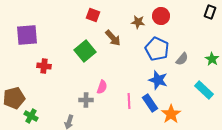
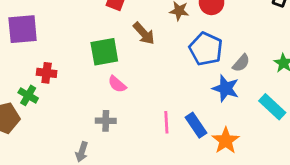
green square: (85, 51) -> (104, 52), turned 30
blue star: (158, 80) -> (226, 88), moved
pink semicircle: (102, 87) -> (117, 84), moved, turned 112
green cross: (31, 116) -> (28, 95), moved

